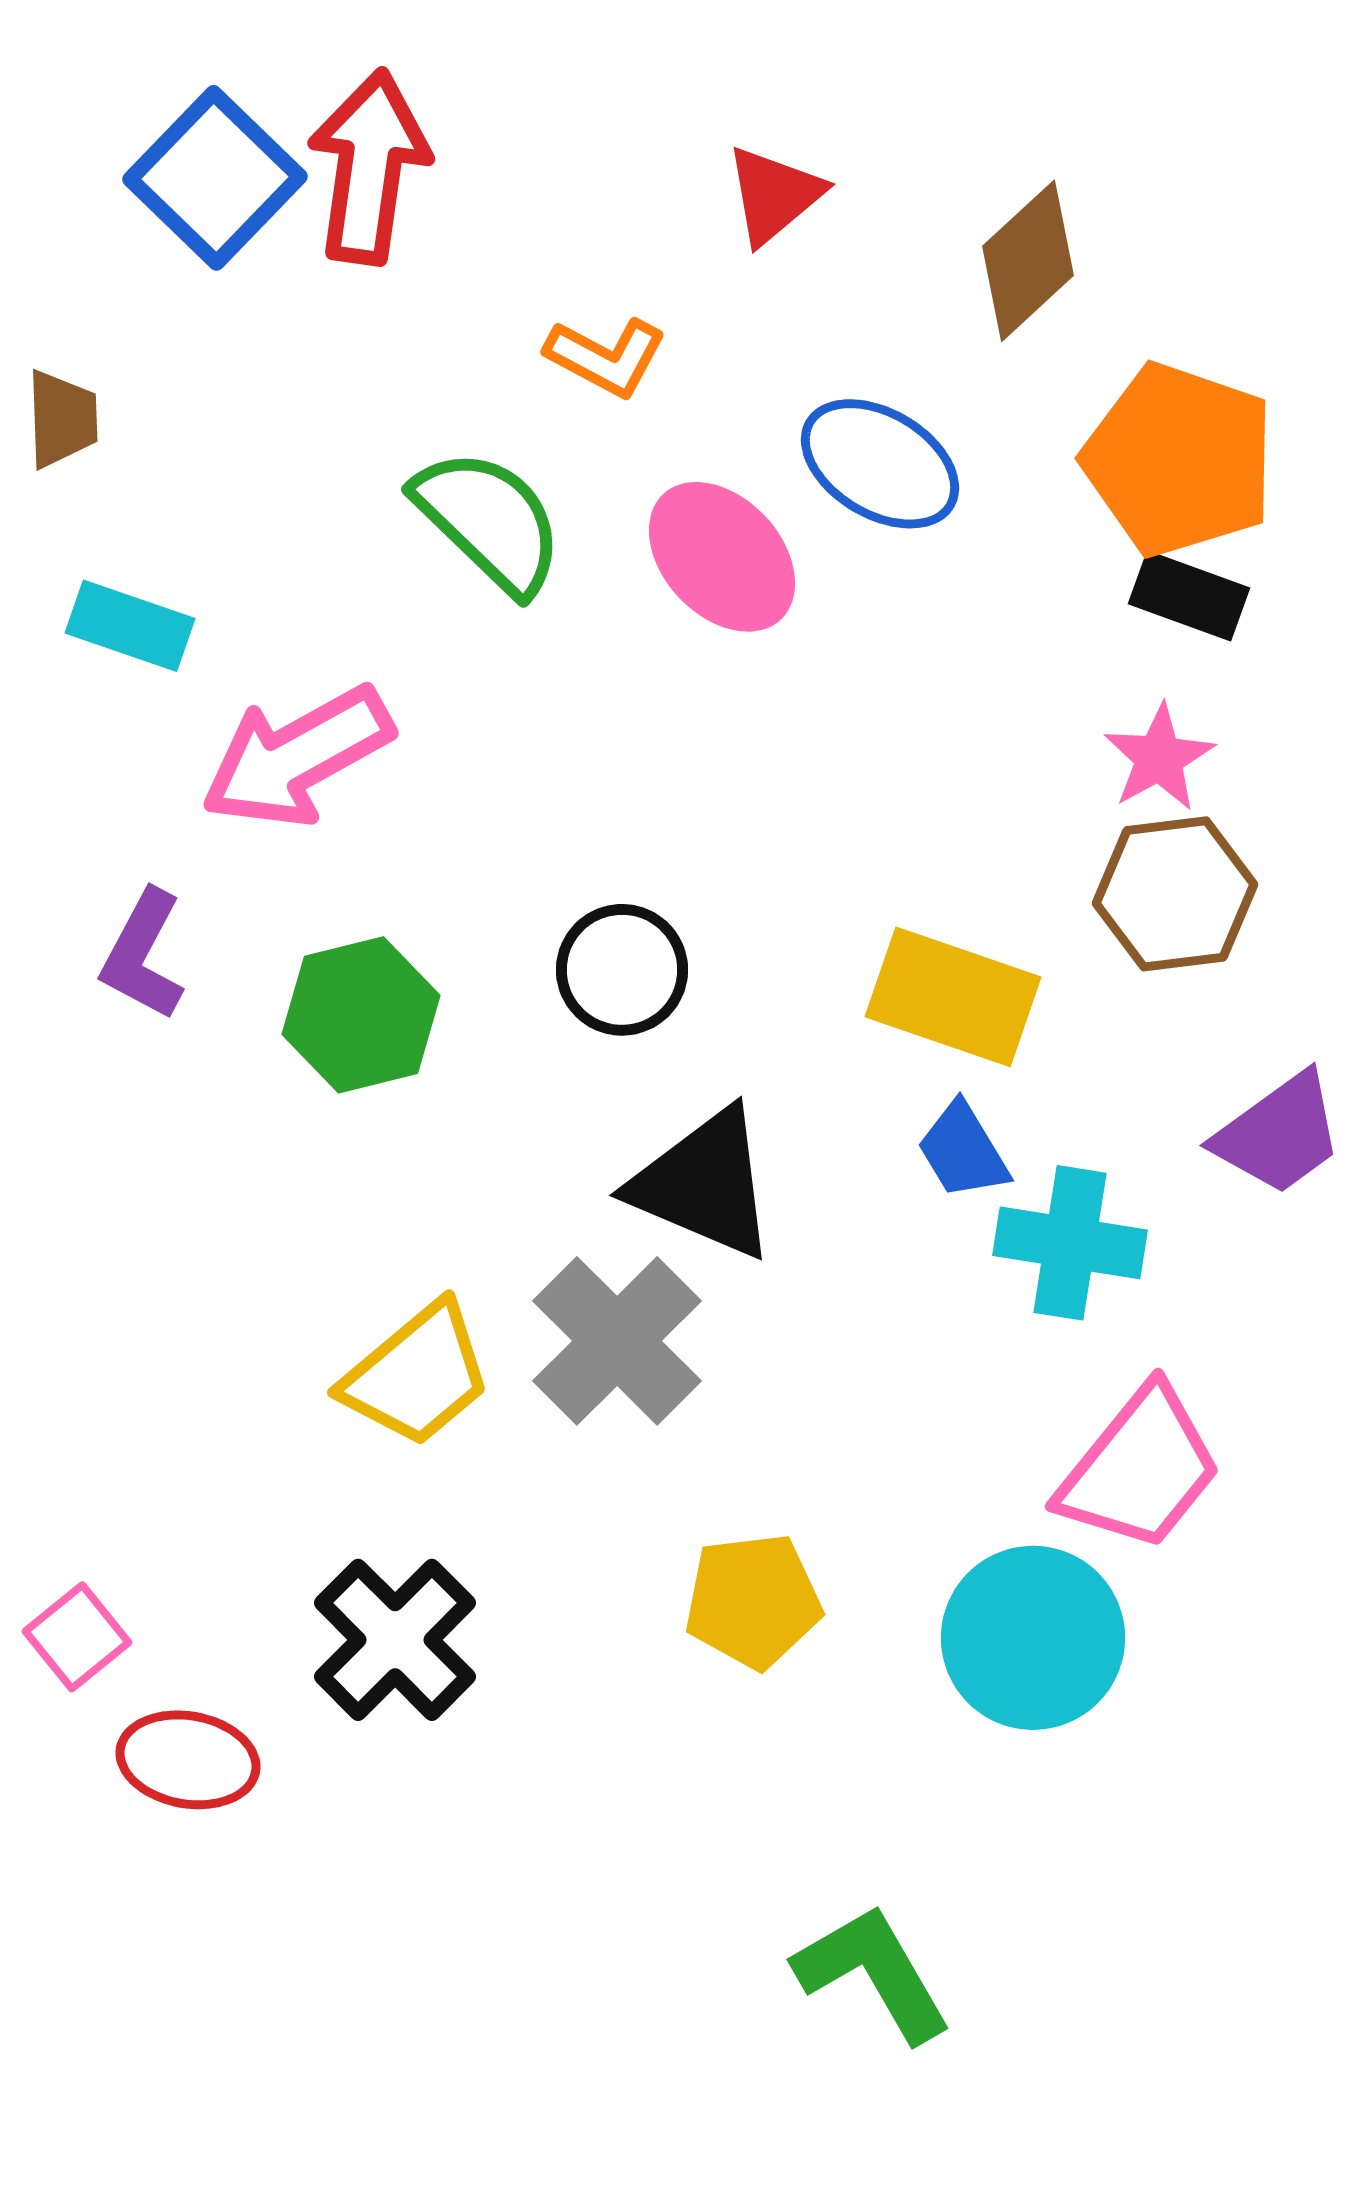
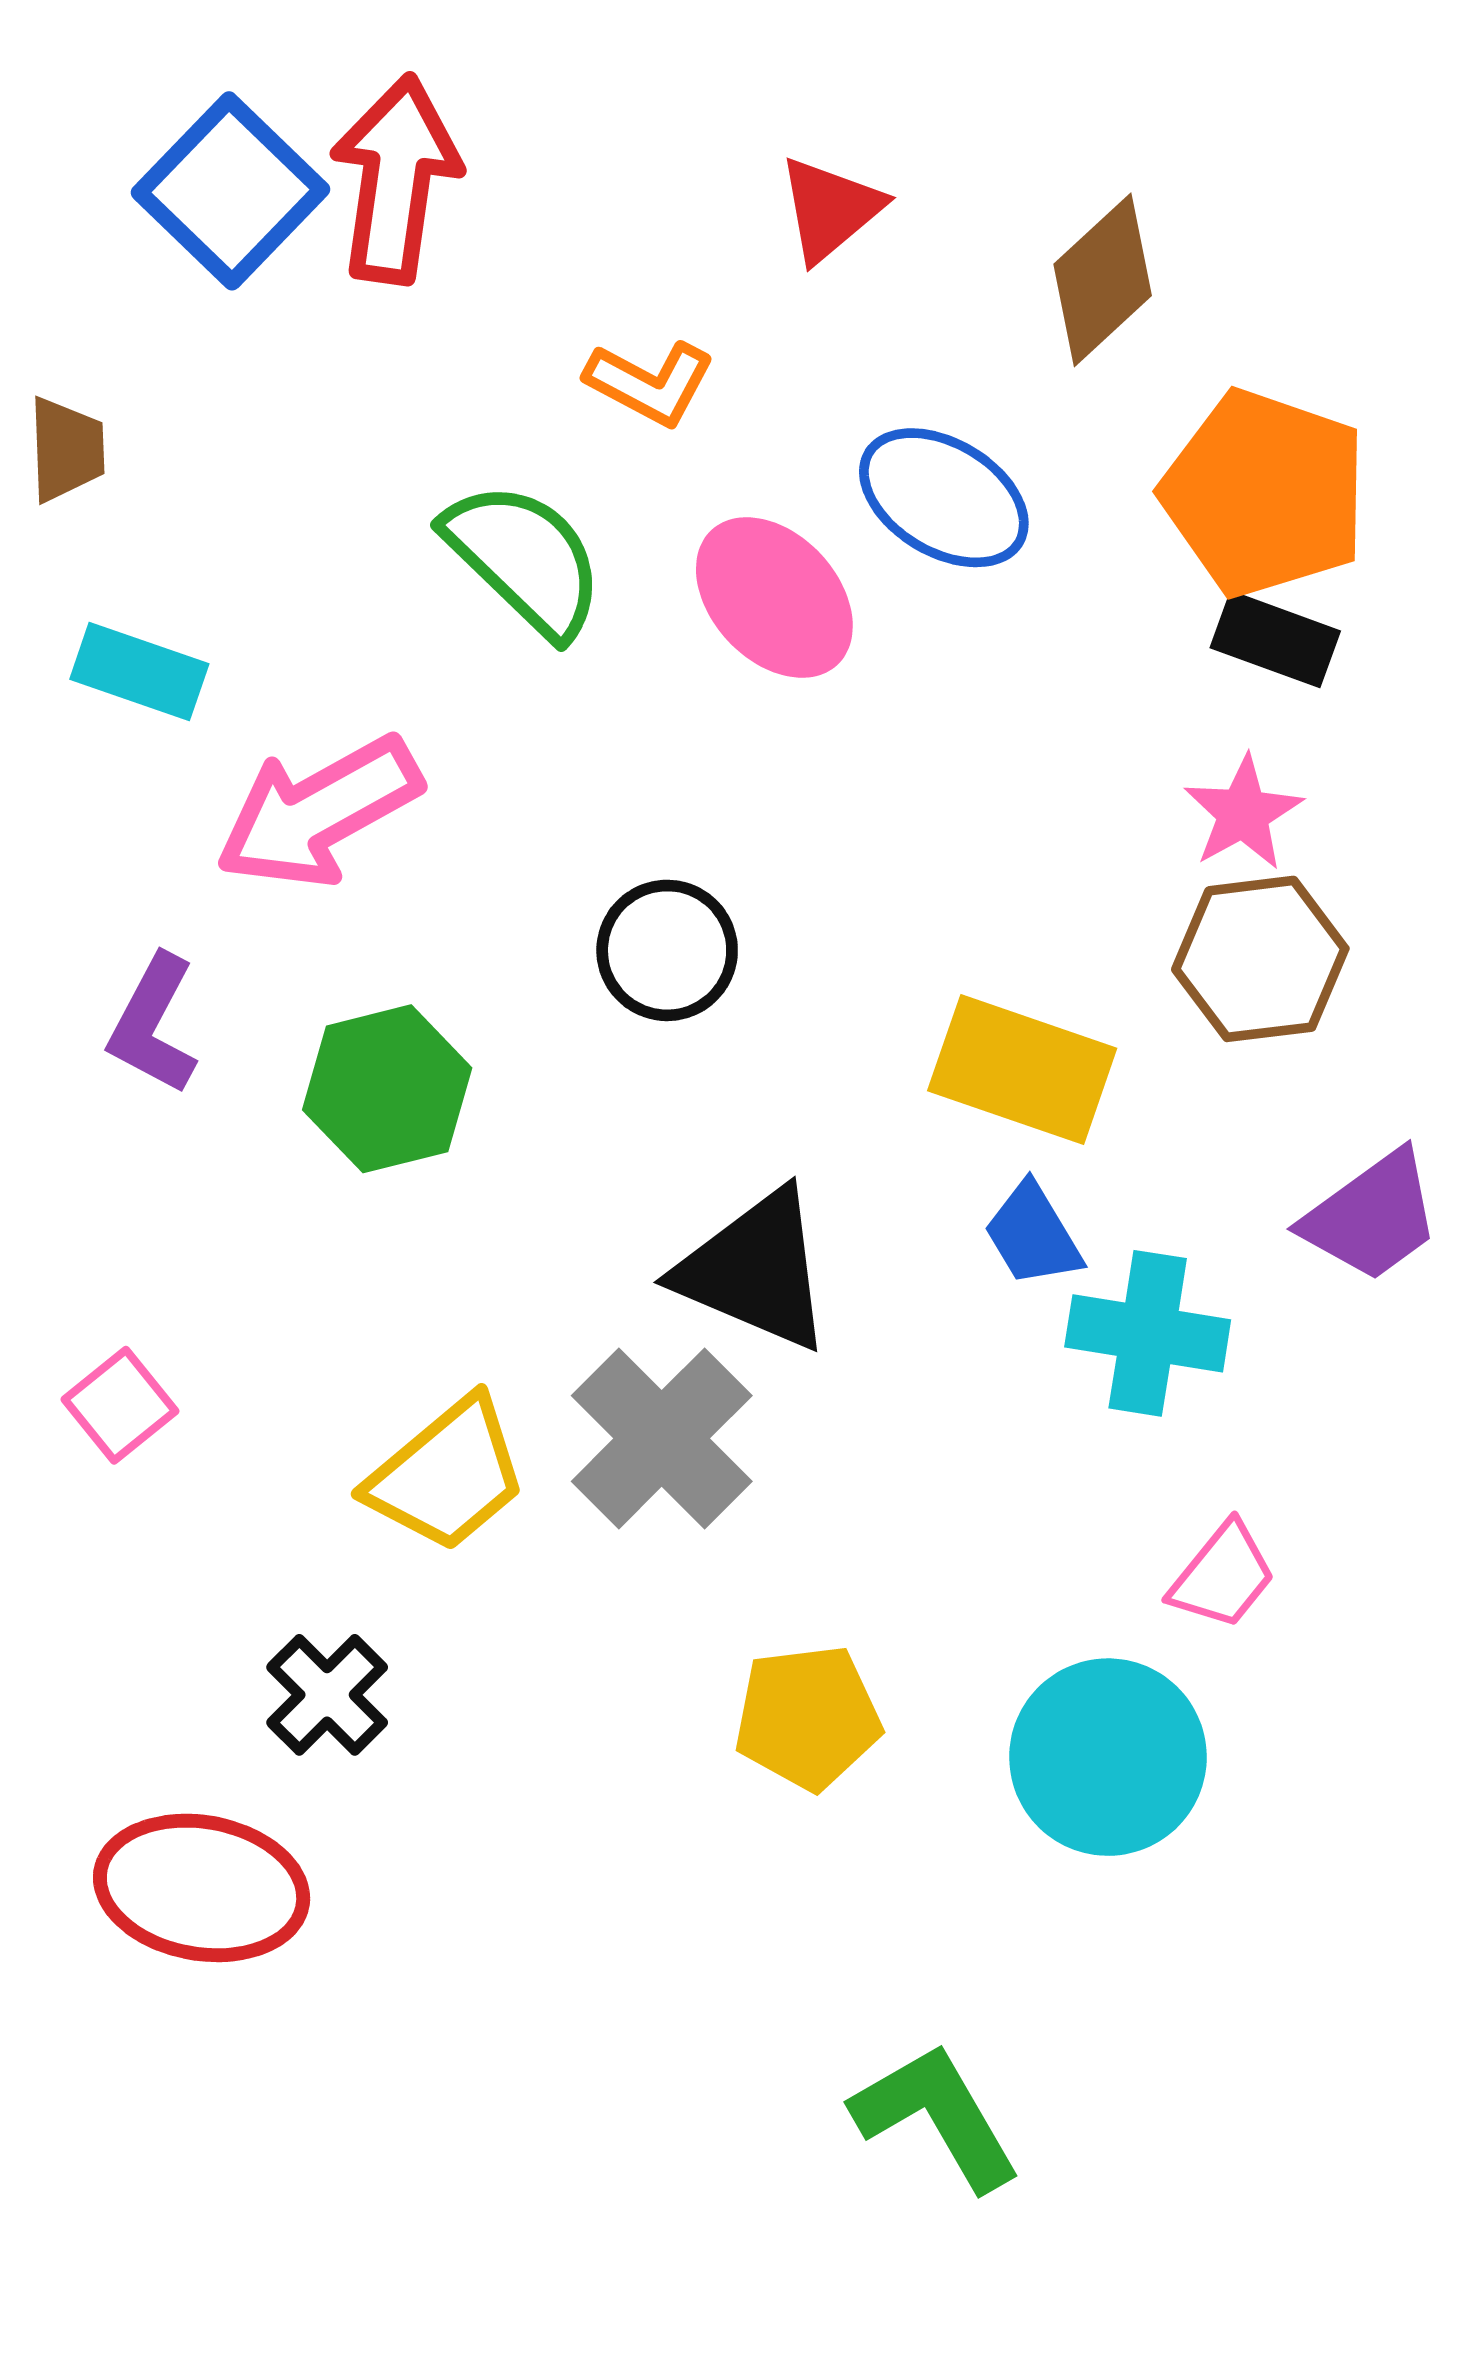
black circle: (622, 970) -> (667, 950), moved
pink trapezoid: (1140, 1469) -> (1223, 1576), size x0.6
pink square: (77, 1637) -> (120, 1405), moved
black cross: (395, 1640) -> (327, 1695), moved, size x0.7
red ellipse: (188, 1760) -> (202, 1888), size x1.4

